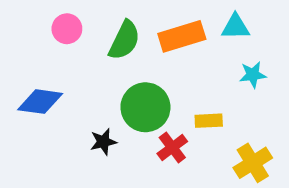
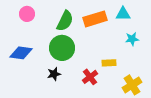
pink circle: (67, 29) -> (27, 14), moved
green circle: (145, 107) -> (62, 48), moved

